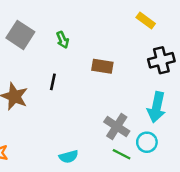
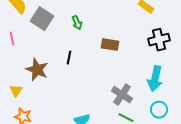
cyan circle: (147, 142) -> (159, 110), moved

